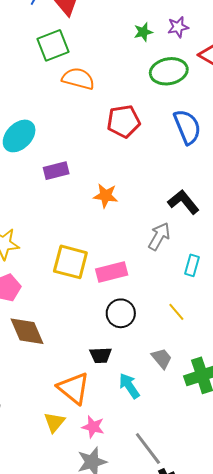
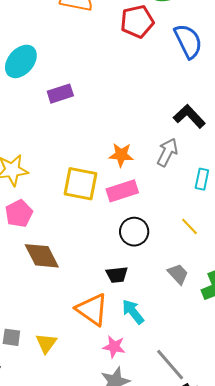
red pentagon: (124, 121) -> (137, 21), moved
orange star: (106, 196) -> (121, 155), moved
cyan arrow: (129, 386) -> (133, 312), moved
yellow triangle: (54, 422) -> (46, 343), moved

